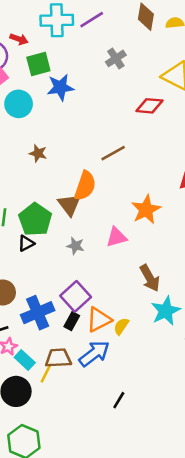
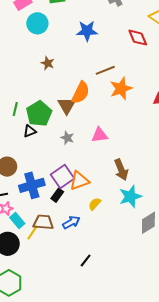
blue star: (60, 87) -> (87, 31), moved
red diamond: (149, 106) -> (138, 38), turned 55
orange star: (146, 210) -> (121, 88), moved
orange triangle: (99, 320) -> (79, 181), moved
blue arrow: (94, 354) -> (71, 222), size x0.7

